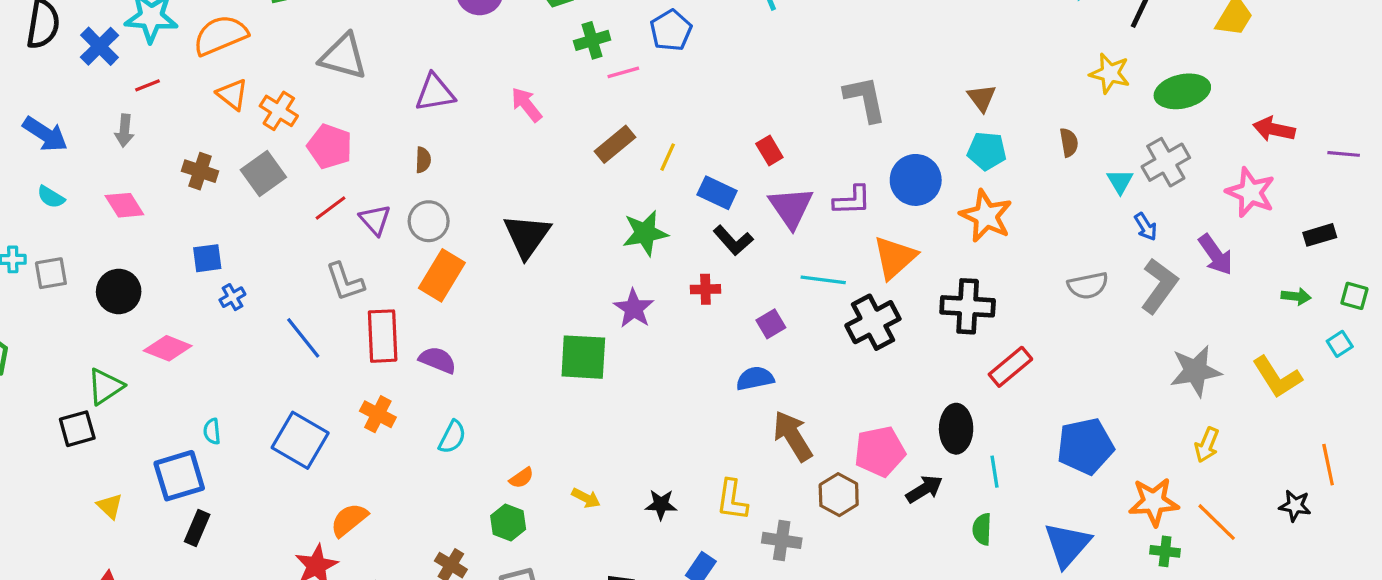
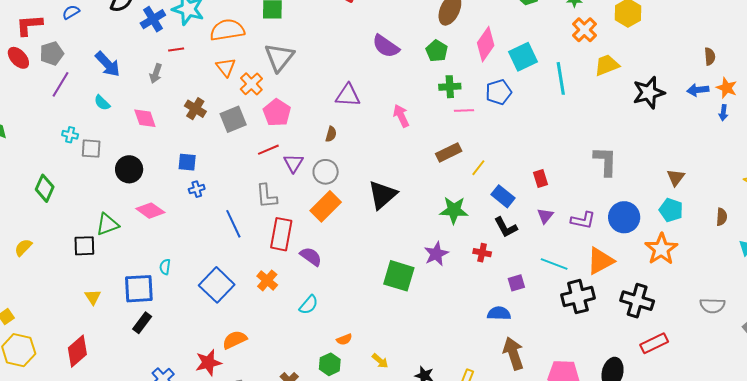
gray triangle: (343, 56) -> (279, 57), moved, turned 40
purple triangle: (791, 207) -> (545, 216), size x0.6

